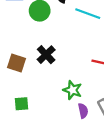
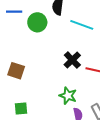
black cross: (46, 55) -> (72, 60), moved

